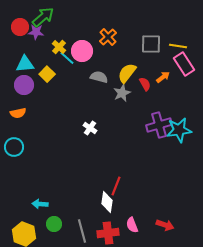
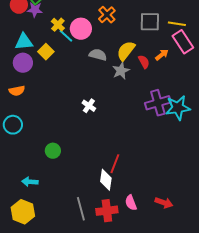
cyan arrow: (40, 204) -> (30, 182), moved
green circle: (54, 224) -> (53, 151), moved

